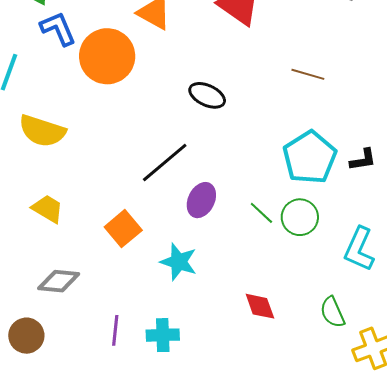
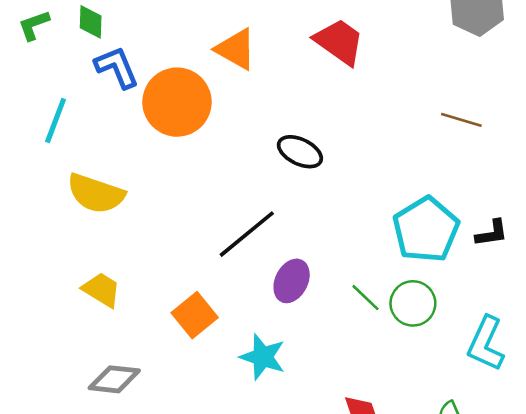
brown line: (308, 74) -> (461, 120), moved

